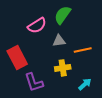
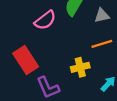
gray triangle: (59, 41) -> (102, 16), moved

